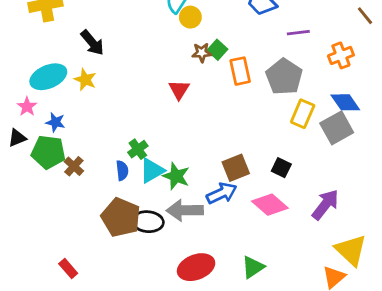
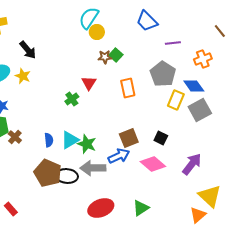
orange rectangle: (240, 71) -> (128, 88), moved
blue diamond: (345, 102) -> (194, 86), moved
green cross: (138, 149) -> (72, 99), moved

